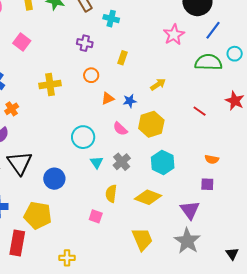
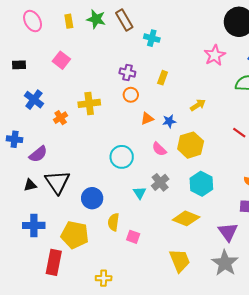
purple cross: (85, 43) -> (127, 73), moved
orange cross: (12, 109) -> (61, 118), moved
cyan triangle: (97, 162) -> (140, 193), moved
yellow semicircle: (111, 194) -> (113, 222), moved

